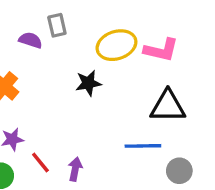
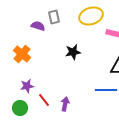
yellow ellipse: (116, 45) -> (91, 16), moved

